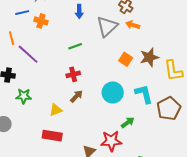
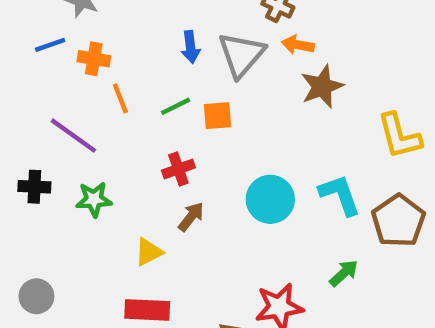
blue arrow: (79, 11) -> (191, 47), moved
orange line: (12, 38) -> (120, 98), moved
brown star: (149, 57) -> (322, 86), moved
orange square: (126, 59) -> (217, 116), moved, turned -32
green star: (24, 96) -> (94, 199), moved
green arrow: (128, 123) -> (344, 273), moved

